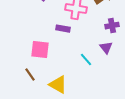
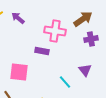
purple cross: (112, 26) -> (91, 39), moved

